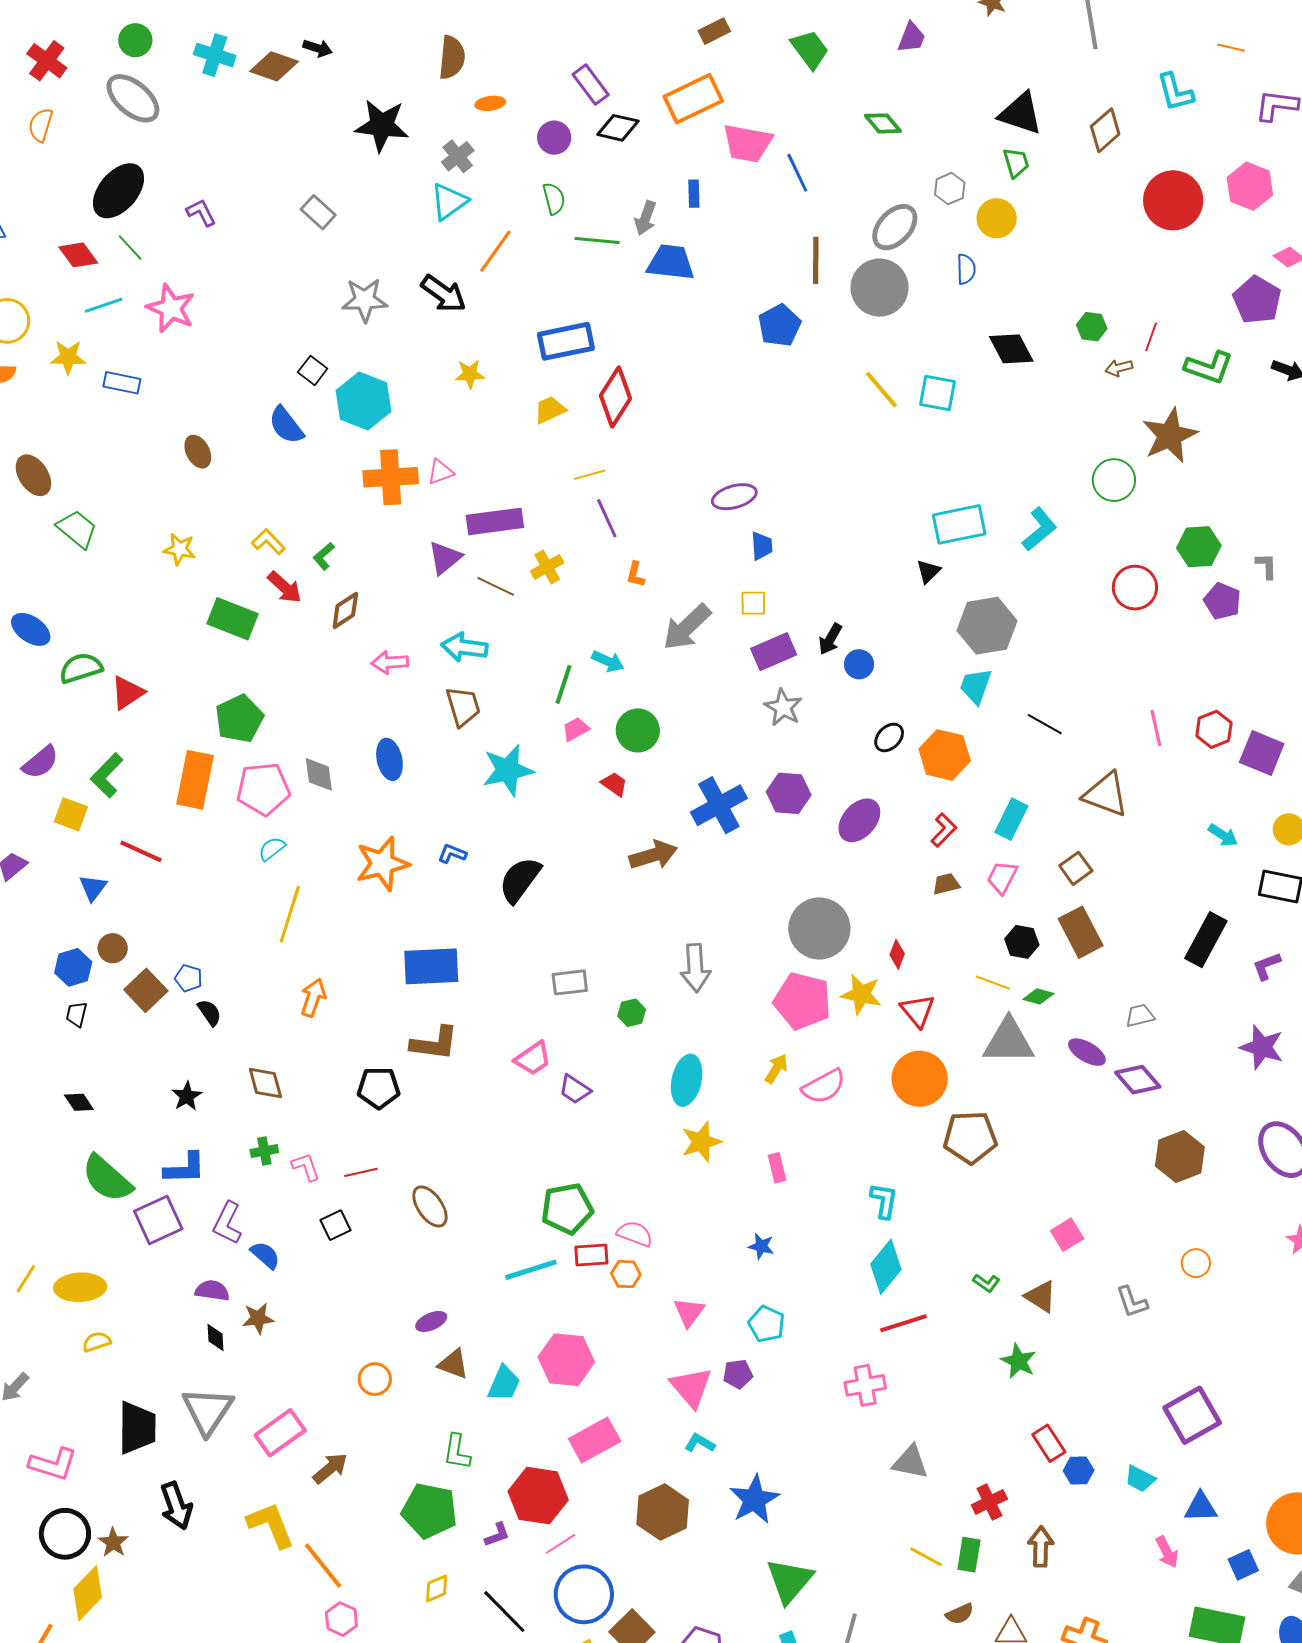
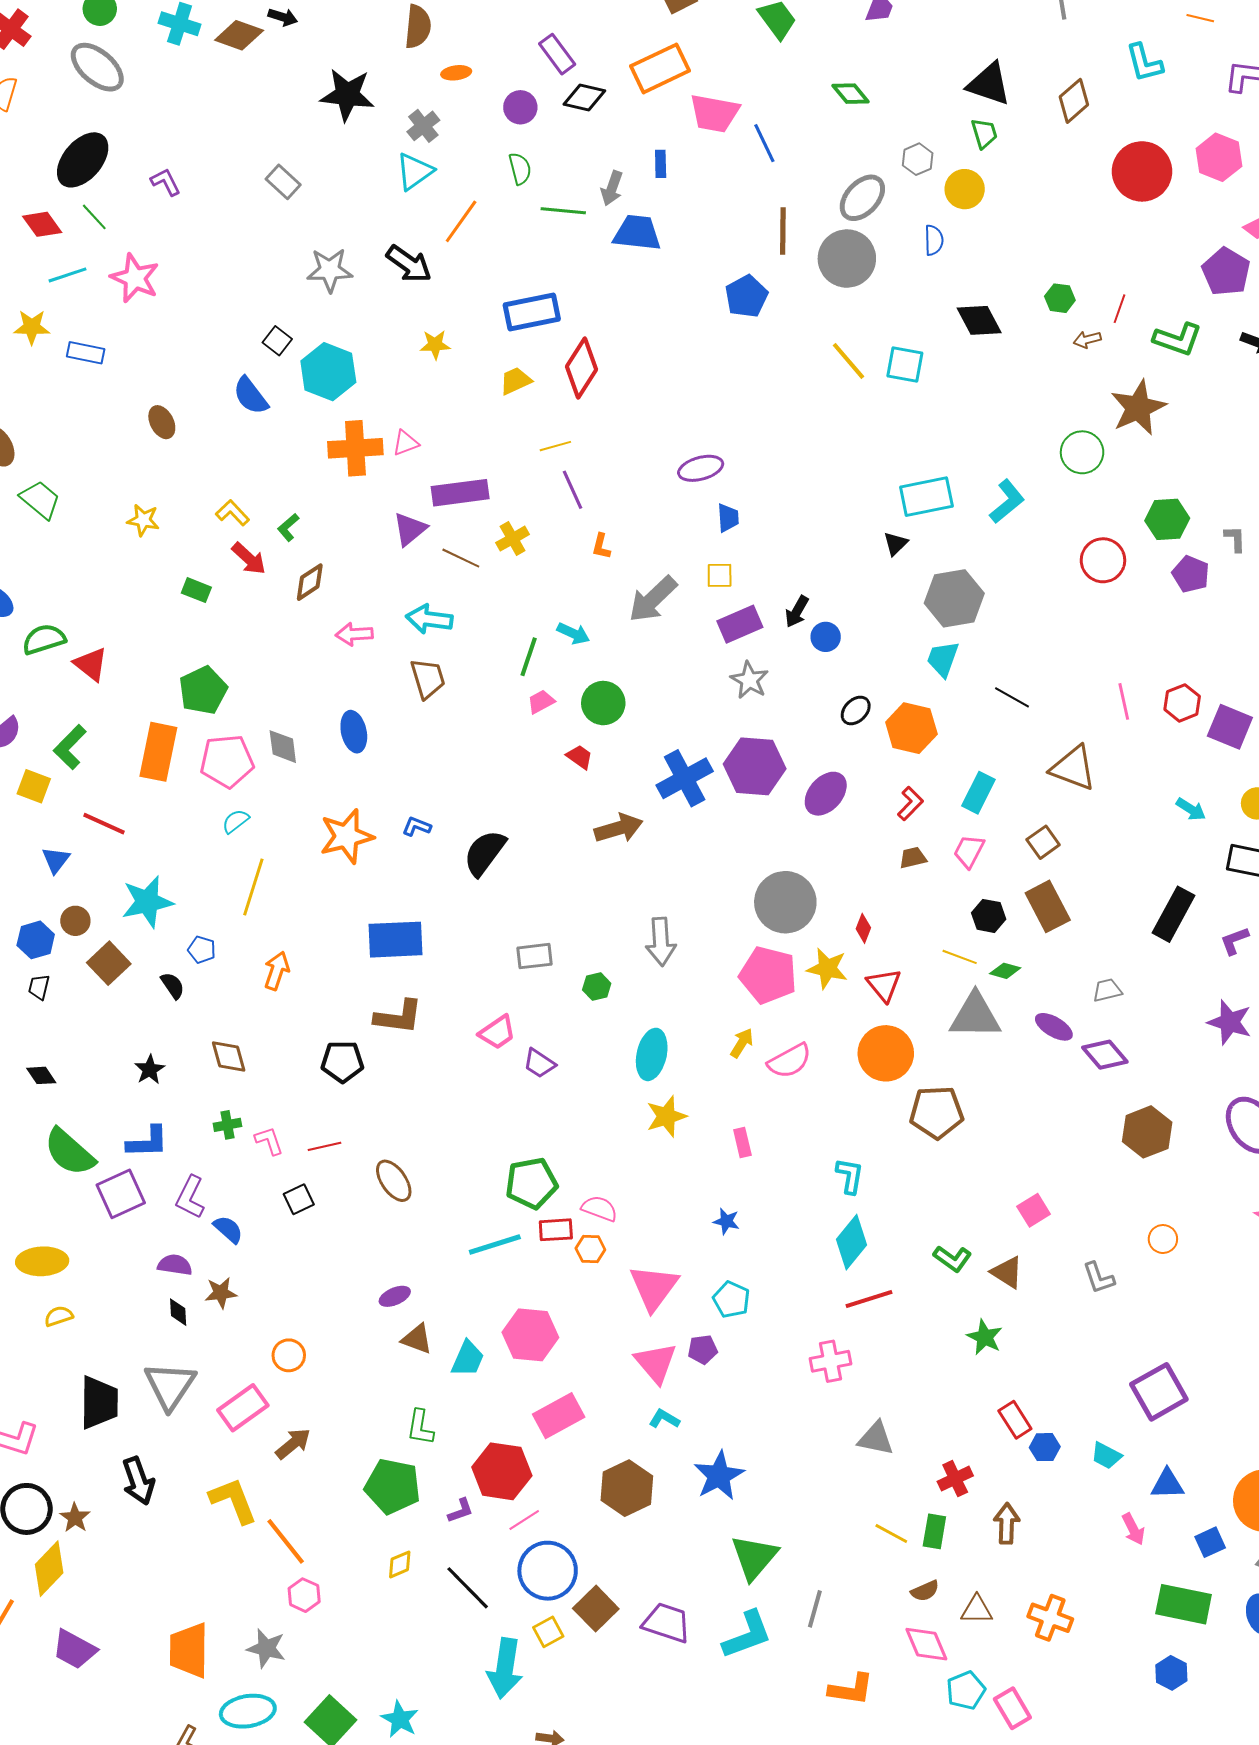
green rectangle: (232, 619) -> (196, 590), size x0.6
red triangle: (128, 693) -> (91, 664), turned -48
cyan star: (508, 770) -> (147, 902), moved
purple hexagon: (789, 793) -> (755, 766), size x1.4
blue pentagon: (189, 978) -> (202, 950), moved
green L-shape: (986, 1283) -> (952, 1259), size x1.4
pink triangle: (689, 1312) -> (654, 1288), size x1.6
orange circle: (375, 1379) -> (289, 1355), moved

